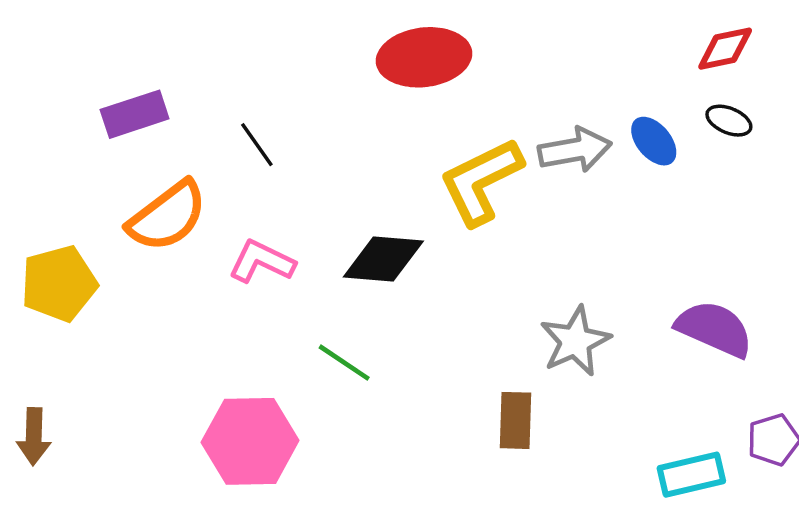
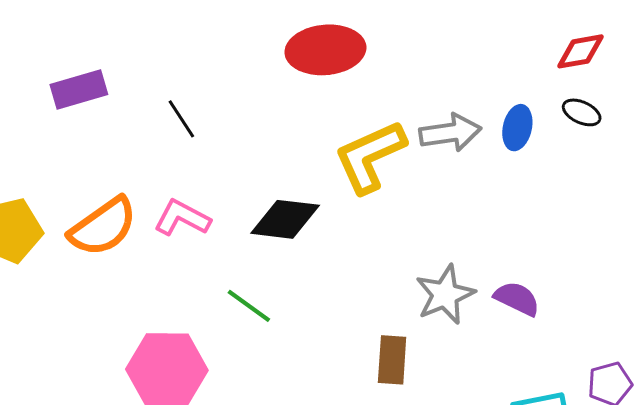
blue ellipse: (654, 141) -> (517, 128), turned 51
orange semicircle: (167, 216) -> (103, 227), moved
purple semicircle: (714, 329) -> (517, 299), moved, size x0.7

